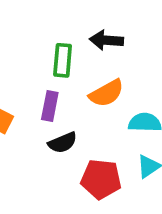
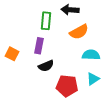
orange semicircle: (106, 93) -> (79, 32), moved

